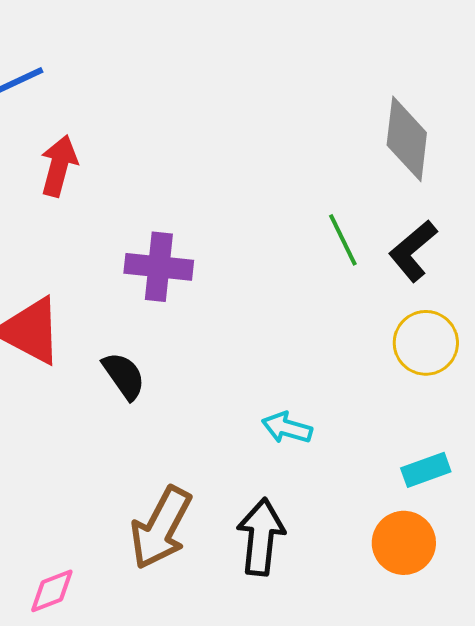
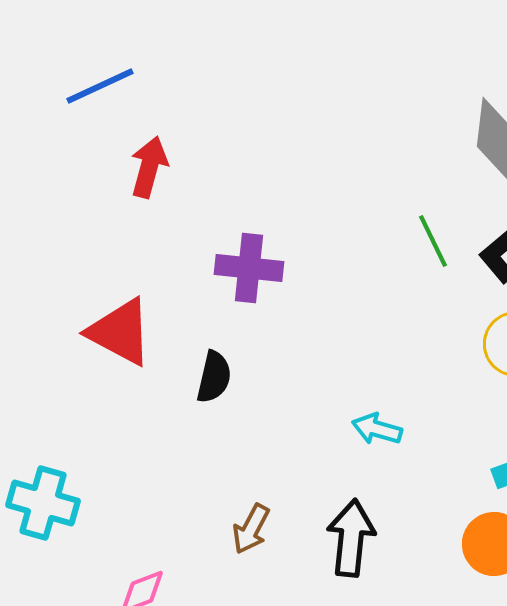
black semicircle: (124, 376) -> (214, 377), turned 48
brown arrow: (161, 528) -> (251, 529), size x0.6

